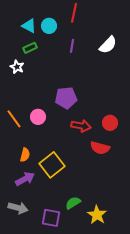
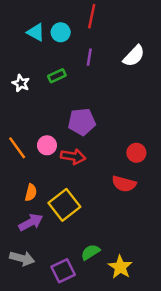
green rectangle: (30, 48) -> (57, 76), moved
red arrow: (81, 126) -> (73, 156), moved
purple square: (51, 218) -> (63, 271), turned -36

